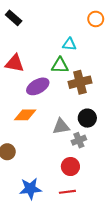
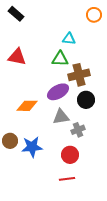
purple ellipse: (38, 86) -> (58, 92), moved
black circle: (87, 118) -> (86, 100), moved
blue star: (30, 189) -> (32, 147), moved

